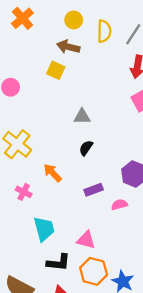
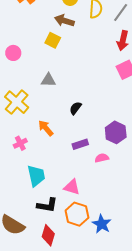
gray triangle: (82, 117) -> (48, 80), moved
pink cross: (24, 192) -> (20, 143), turned 32

